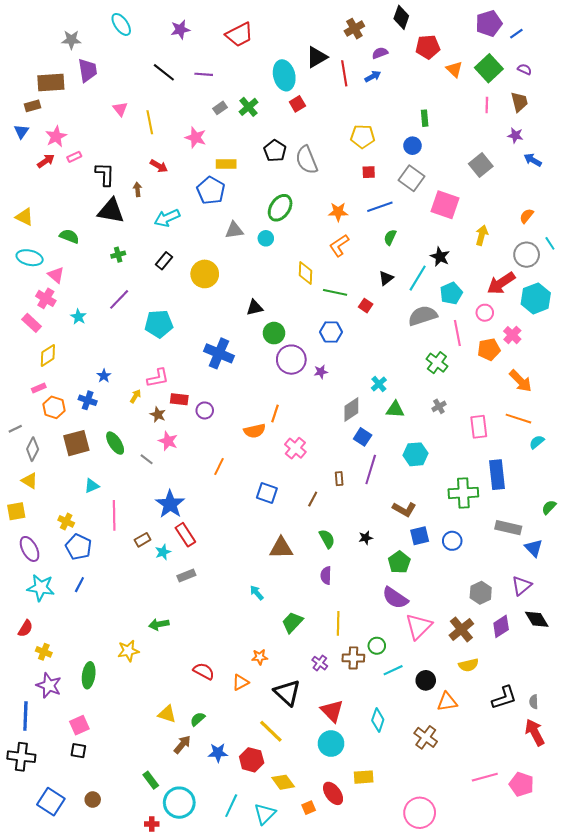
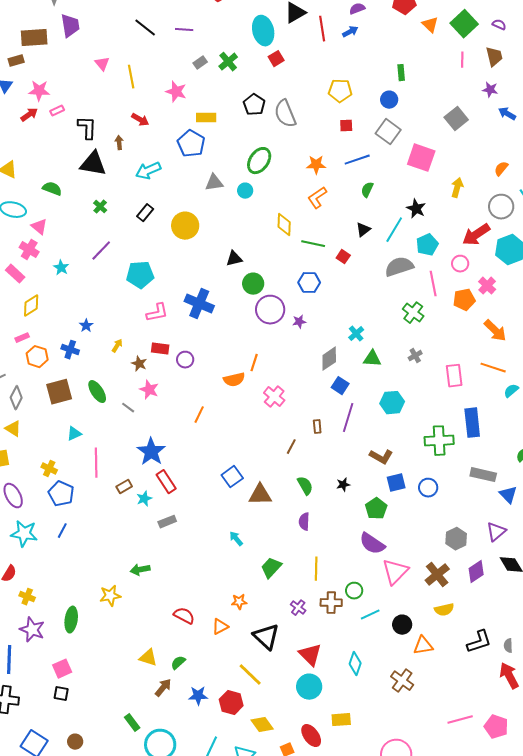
pink star: (56, 136) -> (39, 91), turned 30
green cross: (118, 255) -> (100, 207), turned -32
pink L-shape: (158, 378) -> (157, 313), moved
blue square: (267, 493) -> (232, 477), moved, turned 35

